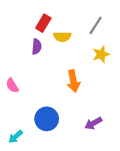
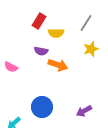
purple semicircle: (37, 47) -> (41, 51), moved, turned 96
orange arrow: (73, 81) -> (58, 65), moved, turned -60
pink semicircle: (12, 86) -> (11, 67), moved, turned -32

